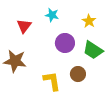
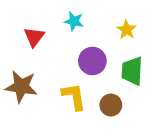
green trapezoid: (93, 50) -> (132, 71), turned 60
yellow L-shape: (52, 81) -> (74, 97), moved

